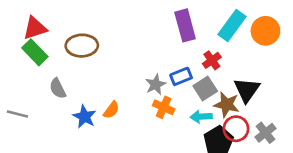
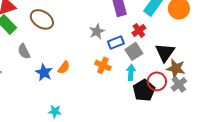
brown ellipse: (82, 46) -> (42, 19), turned 35
gray star: (156, 84) -> (97, 31), moved
brown star: (227, 105) -> (176, 68), moved
cyan arrow: (201, 117) -> (131, 72), turned 98

